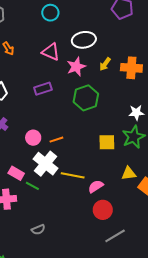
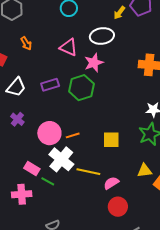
yellow arrow: (105, 64) -> (119, 13), moved
purple rectangle: (43, 89) -> (50, 85), moved
green hexagon: (86, 98) -> (81, 88), moved
pink circle: (33, 138) -> (49, 133), size x1.5
yellow square: (107, 142) -> (111, 140), moved

